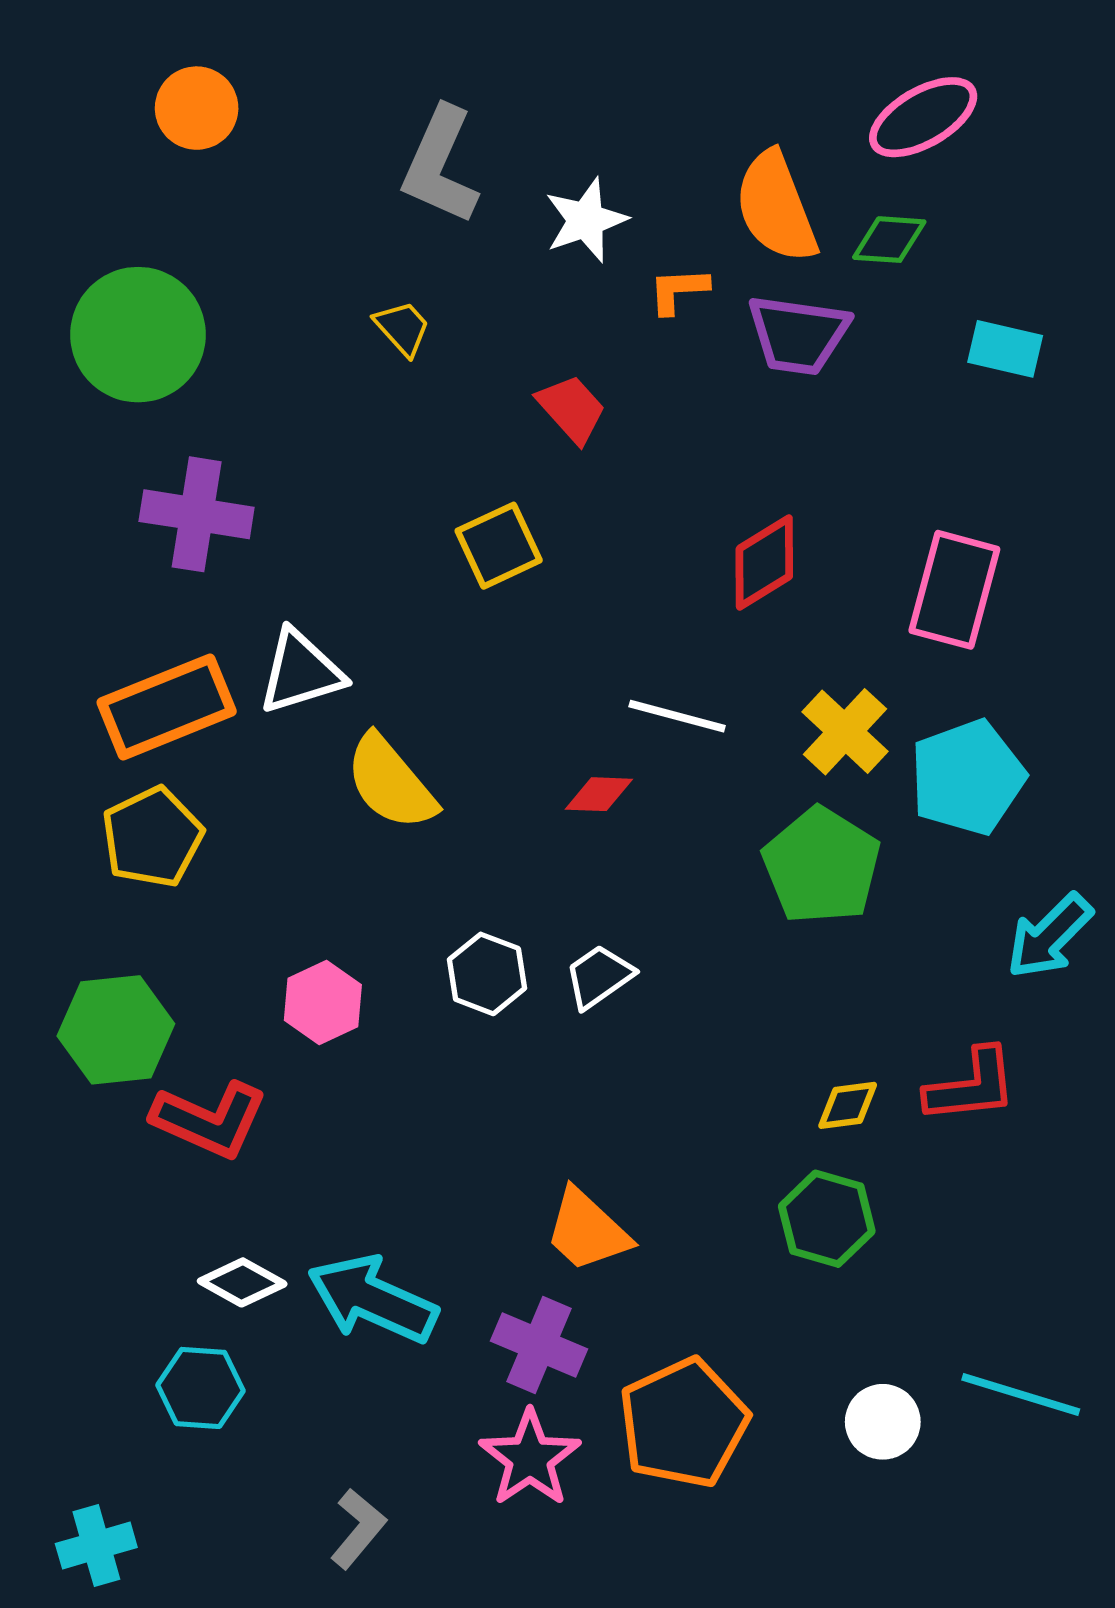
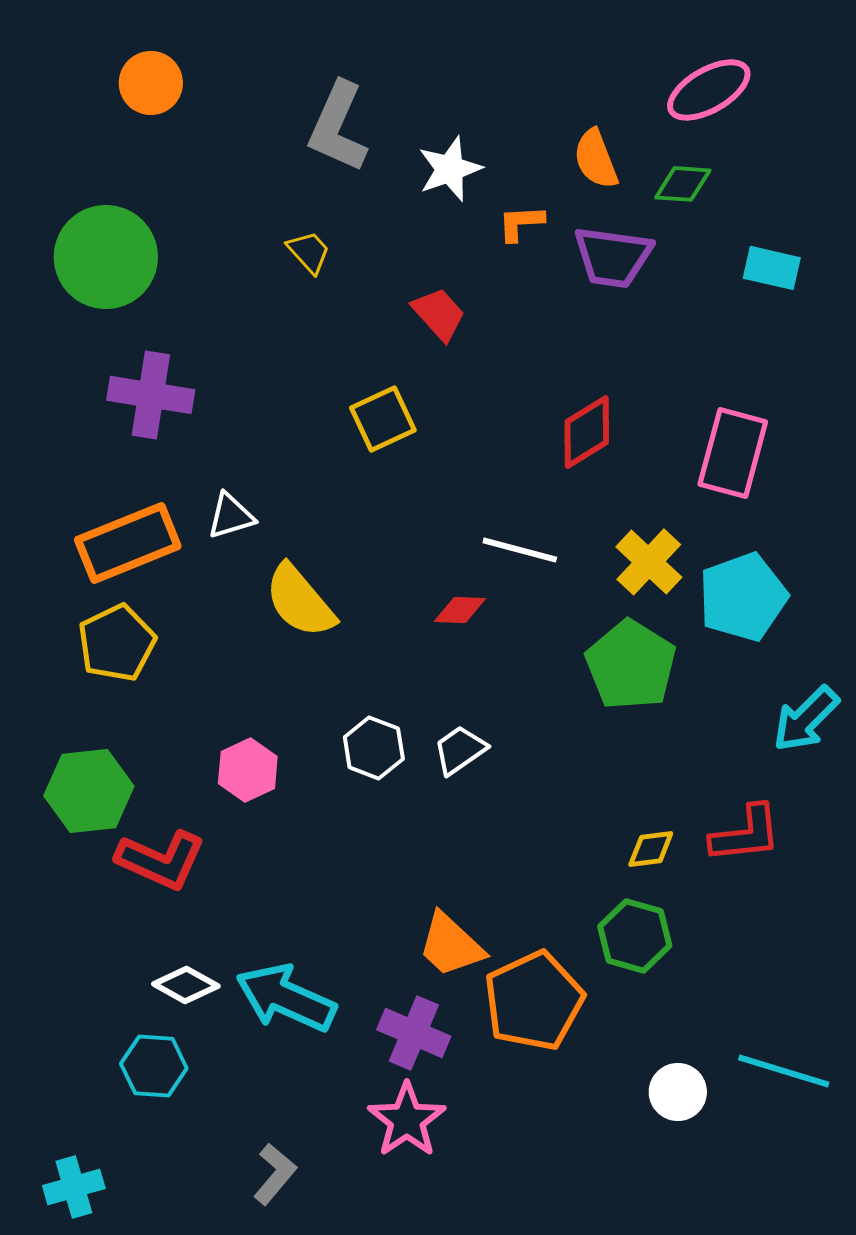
orange semicircle: (776, 207) -> (596, 159), size x0.7
white triangle: (301, 672) -> (231, 516), size x0.7
orange pentagon: (684, 1423) -> (534, 1001), moved

